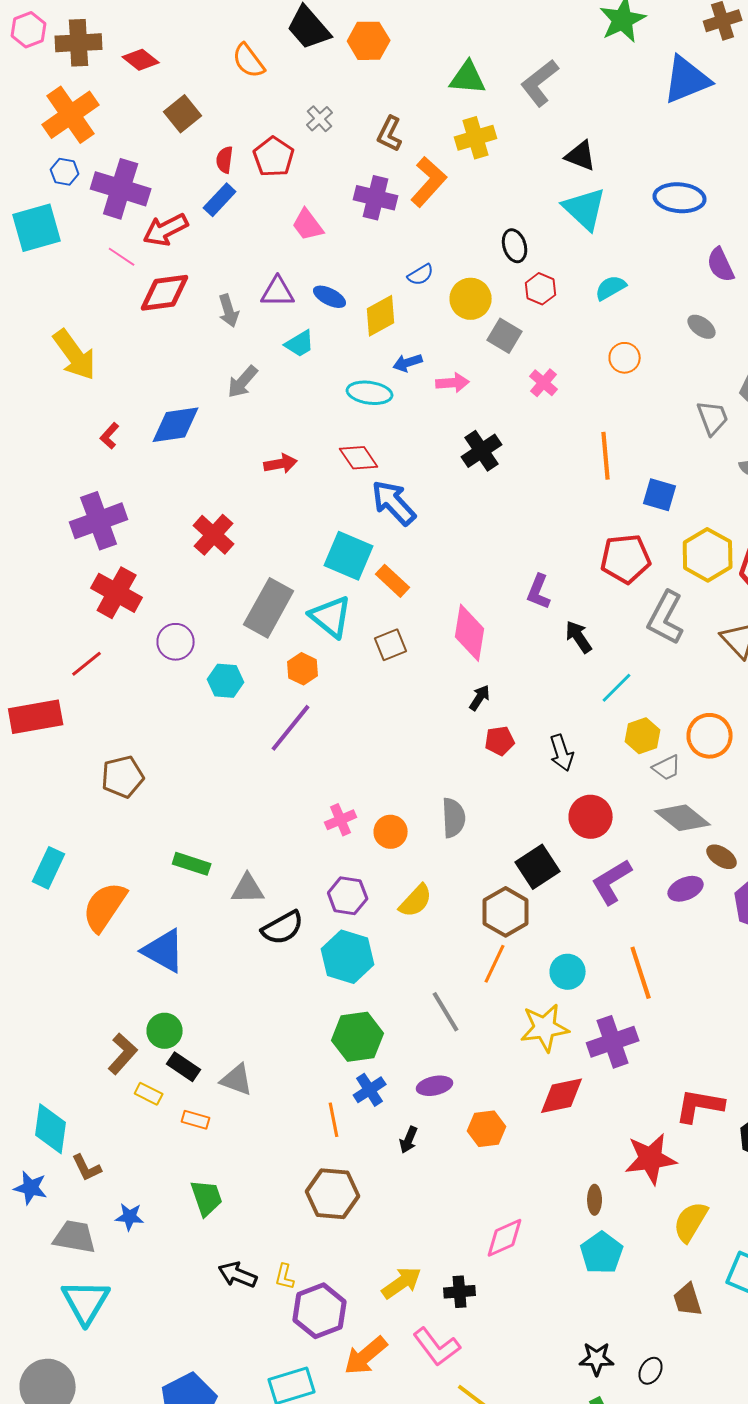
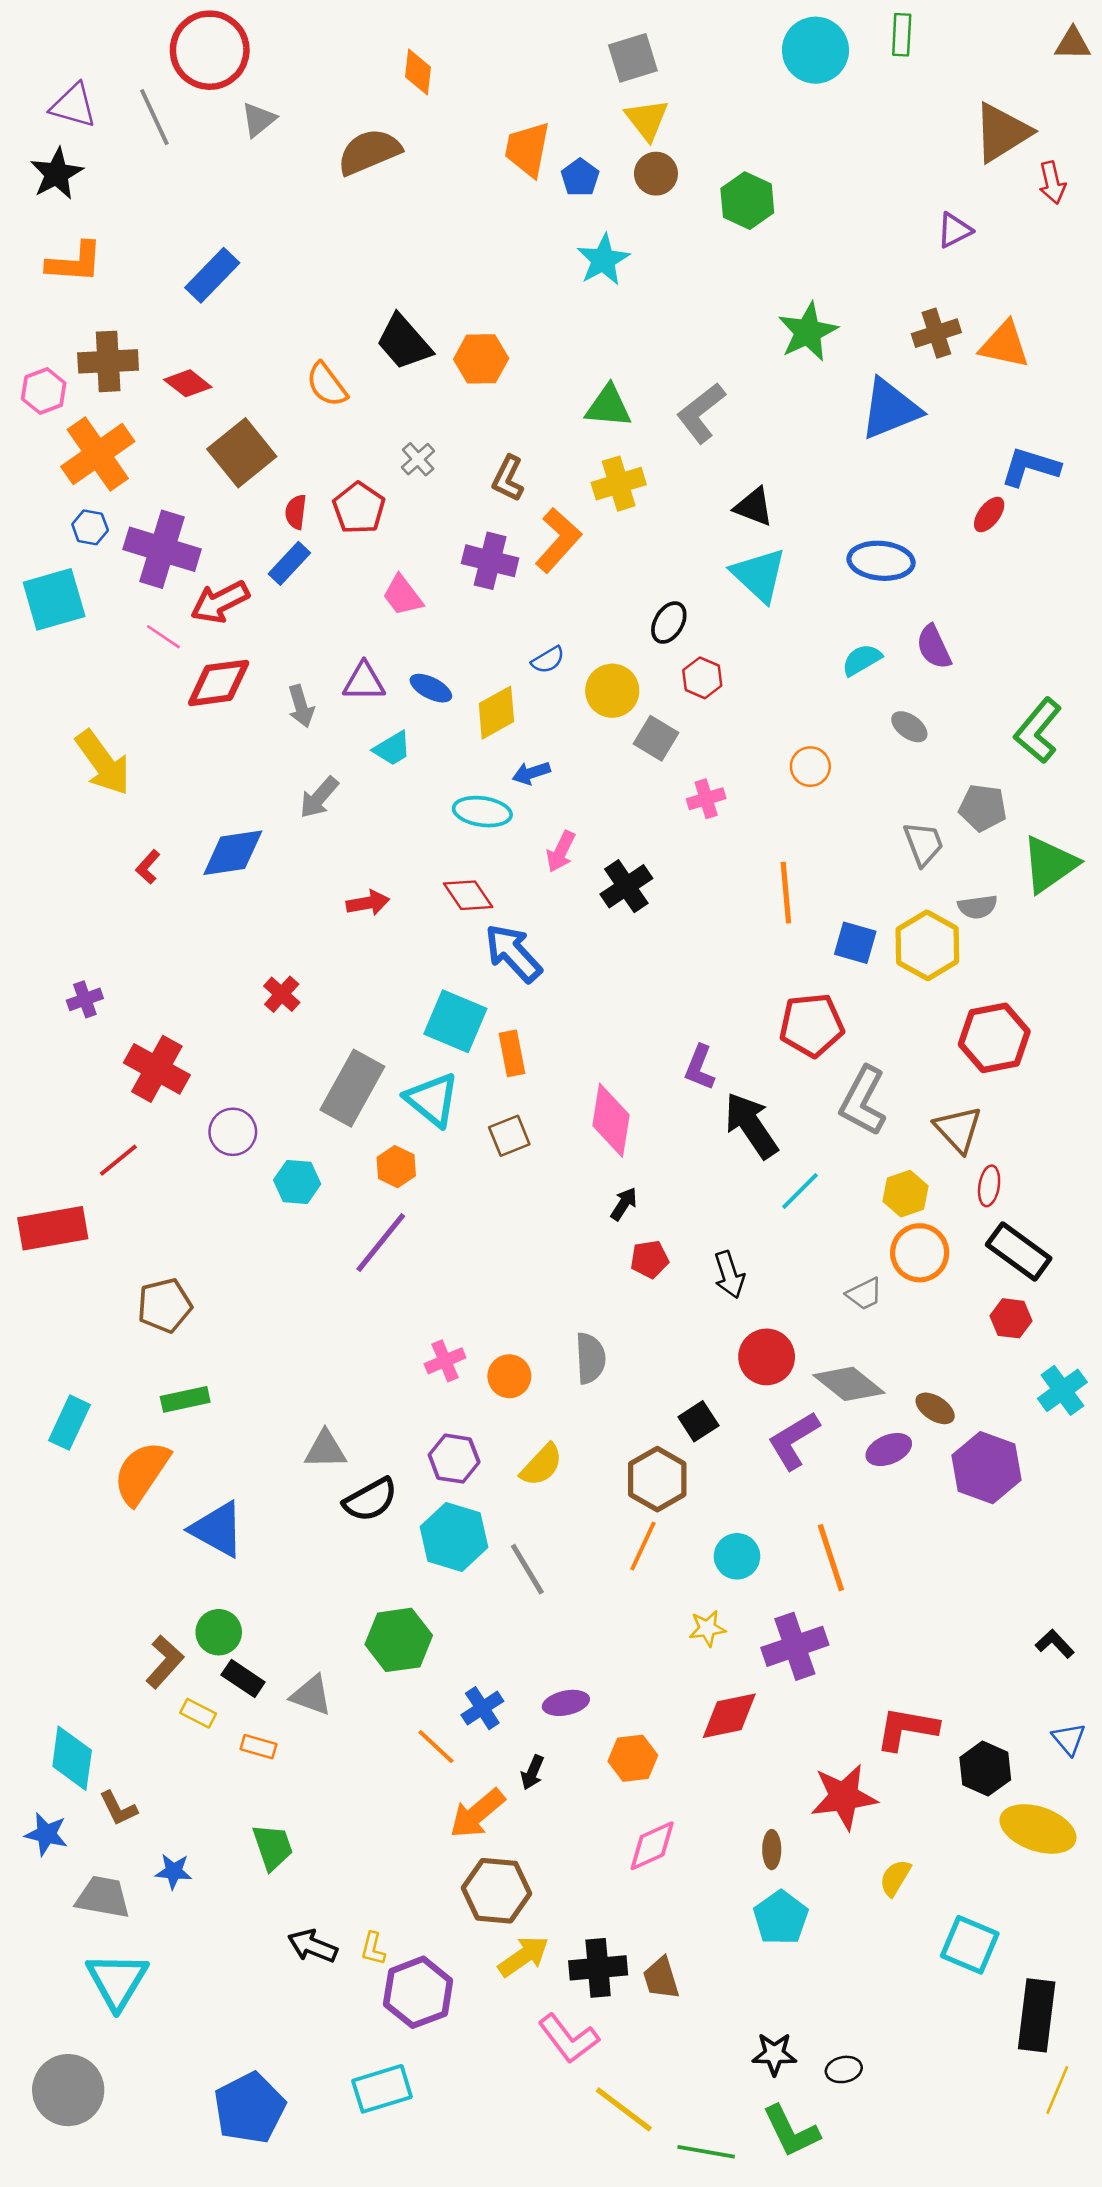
pink hexagon: (29, 30) -> (44, 391), moved
brown square: (183, 114) -> (242, 453), size x1.4
black ellipse: (515, 246) -> (669, 623), turned 48
cyan semicircle: (611, 288) -> (862, 660), moved
pink arrow: (453, 383) -> (561, 851), moved, turned 120
pink cross: (544, 383) -> (706, 799), turned 32
purple cross: (99, 521) -> (85, 999), moved, size x0.5
red cross: (214, 535) -> (282, 994), size x0.7
yellow hexagon: (708, 555) -> (927, 945), moved
orange rectangle: (393, 581) -> (512, 1053), turned 36
black arrow: (579, 637) -> (751, 1125), size x1.6
yellow hexagon: (643, 736) -> (905, 1194), moved
gray diamond: (683, 818) -> (849, 1384), moved
green rectangle: (192, 864) -> (185, 1399), moved, turned -30
black square: (538, 867) -> (698, 1421), size x0.7
gray line: (446, 1012) -> (527, 1569), moved
yellow star: (545, 1028) -> (707, 1628), size x0.6
green hexagon: (358, 1037) -> (399, 1640), moved
orange line: (334, 1120) -> (436, 1747), turned -36
brown hexagon: (333, 1194) -> (496, 1891), moved
yellow semicircle: (691, 1222) -> (895, 1878), size x0.7
pink diamond: (505, 1238) -> (652, 1846), moved
black cross: (460, 1292) -> (598, 1968), size x1.4
brown trapezoid: (688, 1300) -> (661, 1978), moved
orange arrow: (366, 1356) -> (477, 1814), moved
black ellipse: (651, 1371) -> (844, 2069), turned 48

